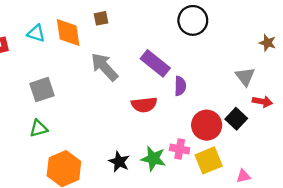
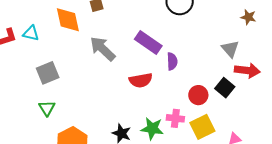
cyan triangle: (36, 33) -> (31, 33), moved
red arrow: (262, 102) -> (247, 70), size x1.4
red circle: (207, 125) -> (198, 95), size x0.7
green triangle: (39, 128) -> (47, 108), turned -42

